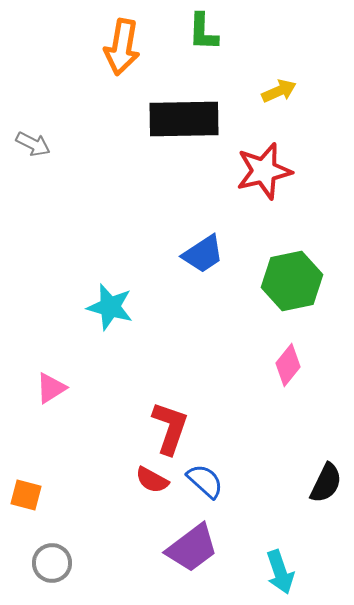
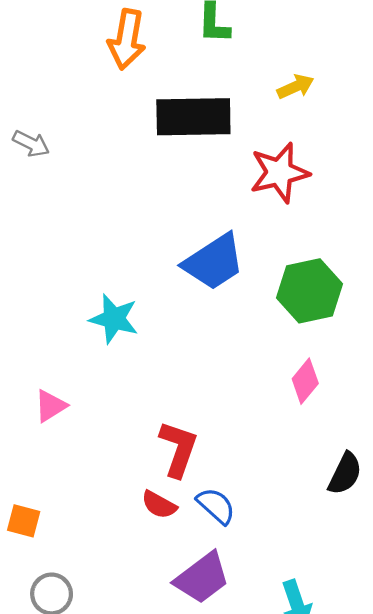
blue trapezoid: (203, 254) -> (214, 262), size x1.4
black semicircle: (326, 483) -> (345, 474), moved

